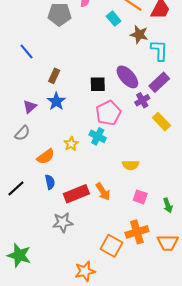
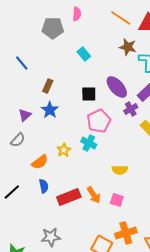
cyan rectangle: (114, 19) -> (84, 54), moved
pink square: (140, 197) -> (117, 200), moved
gray star: (63, 222) -> (51, 237), moved

